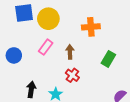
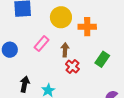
yellow circle: (48, 19) -> (61, 17), moved
red cross: (72, 75) -> (72, 67), moved

